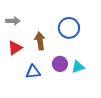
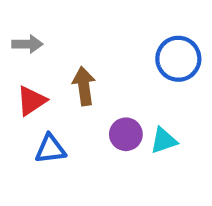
blue circle: (69, 28) -> (178, 59), moved
blue triangle: (33, 72) -> (50, 149), moved

